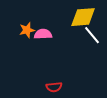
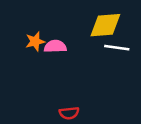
white line: (92, 35) -> (117, 48), turned -42

